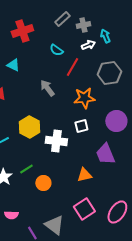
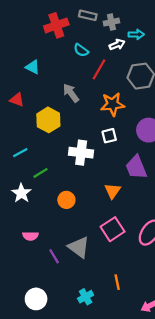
gray rectangle: (62, 19) -> (88, 15), turned 56
red cross: (22, 31) -> (56, 25), moved
cyan arrow: (105, 36) -> (136, 34), turned 112
yellow hexagon: (29, 127) -> (48, 120), moved
green line: (26, 169) -> (41, 173), moved
orange triangle: (84, 175) -> (113, 191), turned -42

